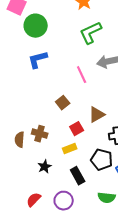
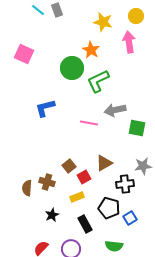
green circle: (36, 26) -> (72, 68), moved
pink line: (82, 75) -> (89, 123), turned -54
brown square: (63, 103) -> (69, 166), moved

